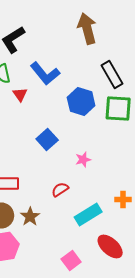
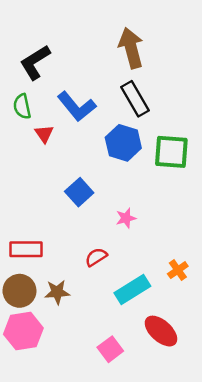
black rectangle: (112, 74) -> (135, 99), moved
orange cross: (123, 200) -> (178, 270), turned -35
brown star: (30, 216) -> (57, 292), turned 30

